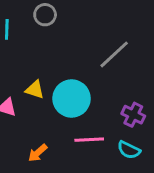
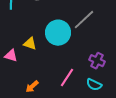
cyan circle: (72, 98) -> (58, 33), moved
pink line: (89, 140) -> (67, 78), turned -54

